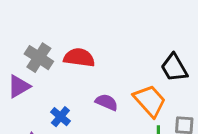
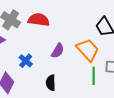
purple semicircle: (107, 102) -> (58, 51), turned 98

